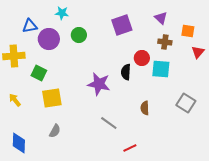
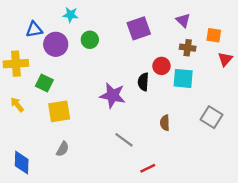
yellow arrow: (15, 100) -> (17, 105), moved

